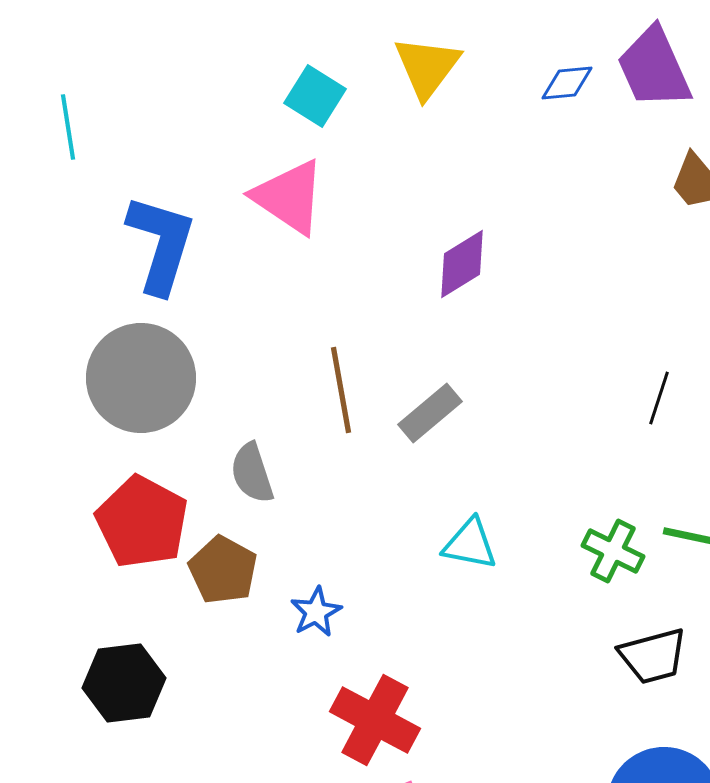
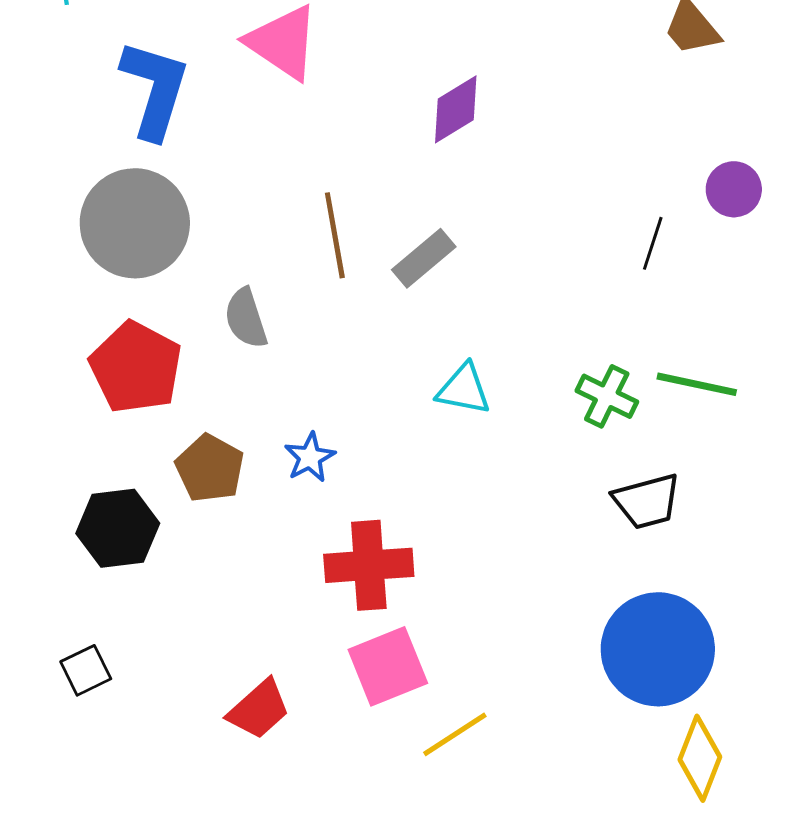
brown pentagon: (223, 570) -> (210, 468), moved
red cross: (375, 720) -> (369, 565), turned -32

